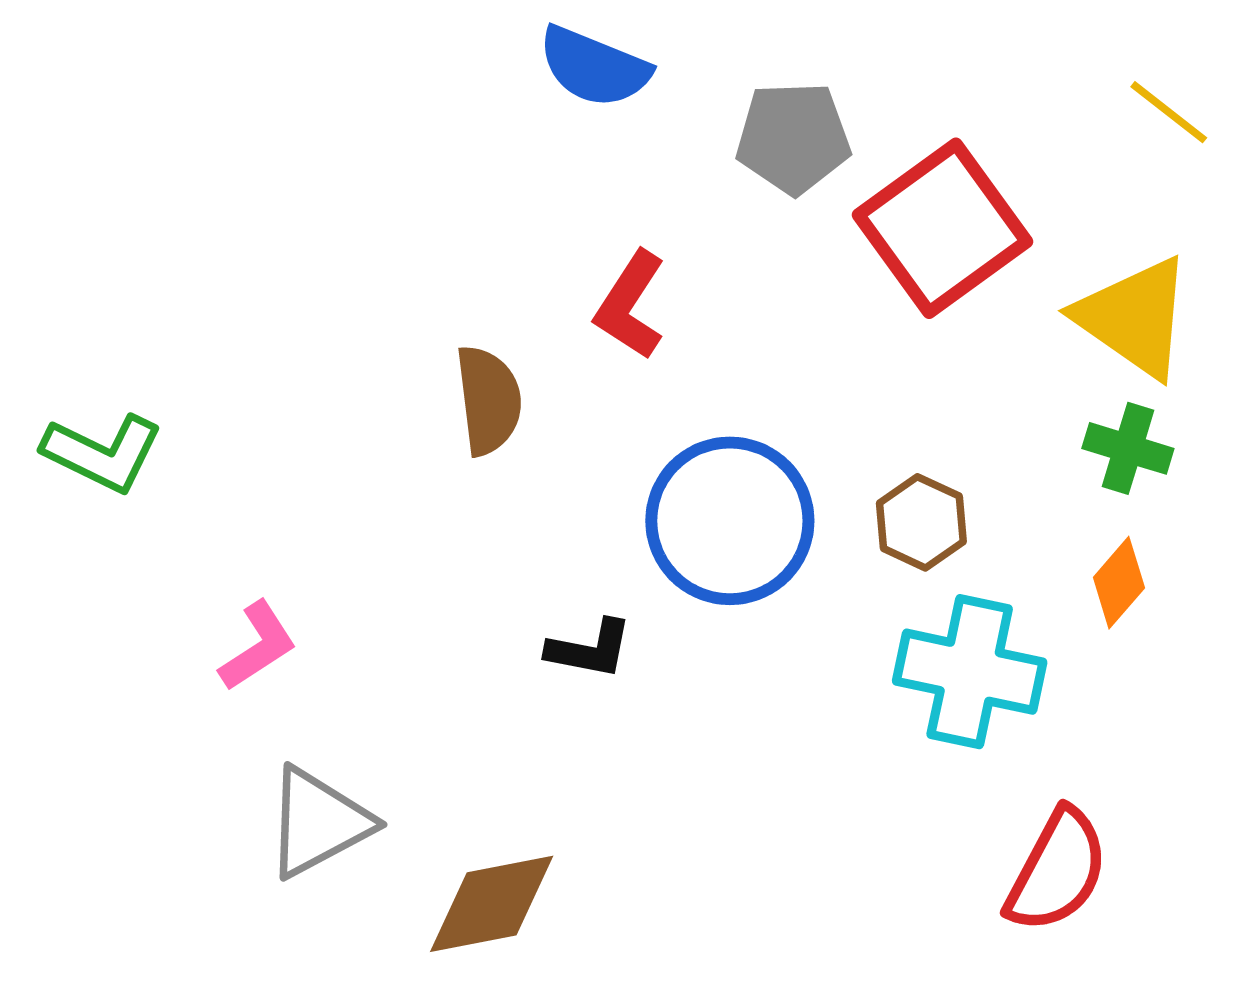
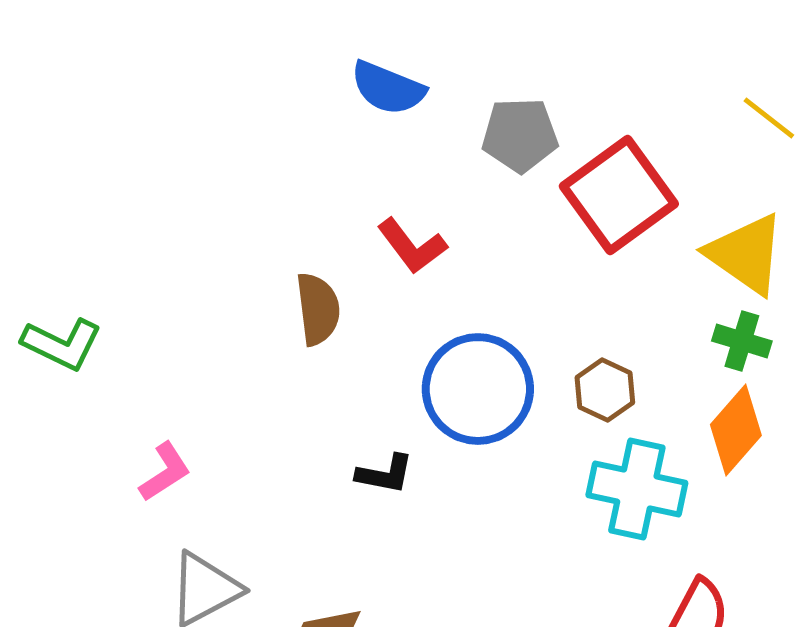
red L-shape: (630, 305) -> (412, 246), turned -70
orange diamond: (1119, 583) -> (736, 430), size x1.5

